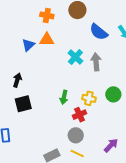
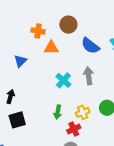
orange triangle: (47, 40) -> (51, 48), moved
cyan cross: (75, 57) -> (63, 80), moved
yellow cross: (89, 98) -> (83, 112), turned -32

